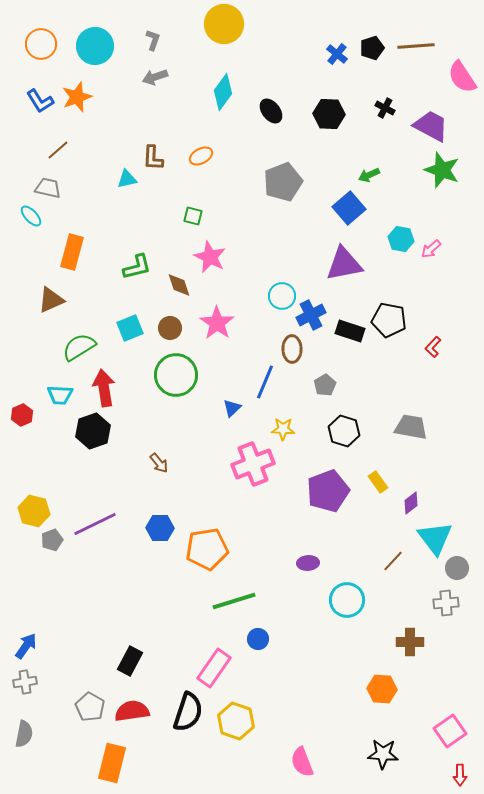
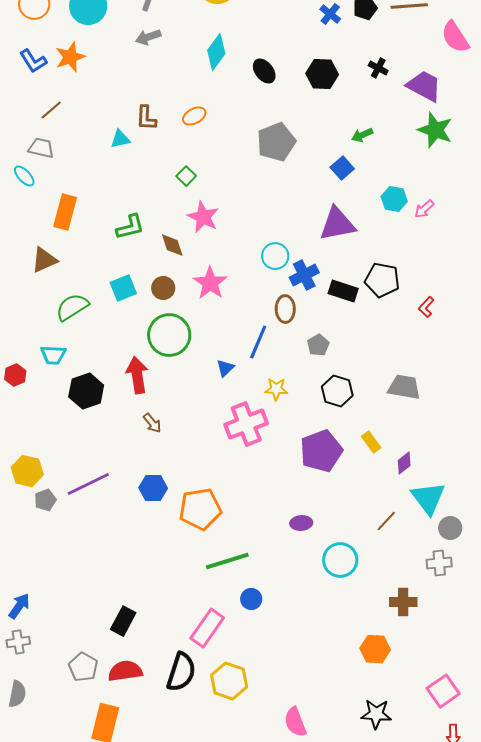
blue square: (349, 208) -> (342, 168), size x0.7
green square: (193, 216) -> (186, 176), turned 30
red arrow: (104, 388) -> (137, 375), moved

